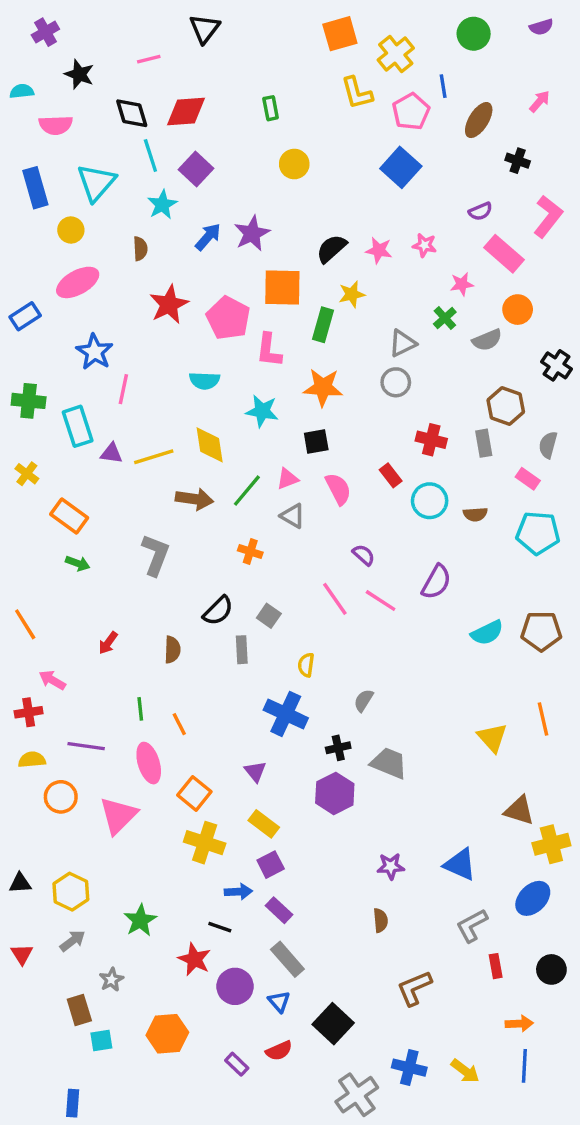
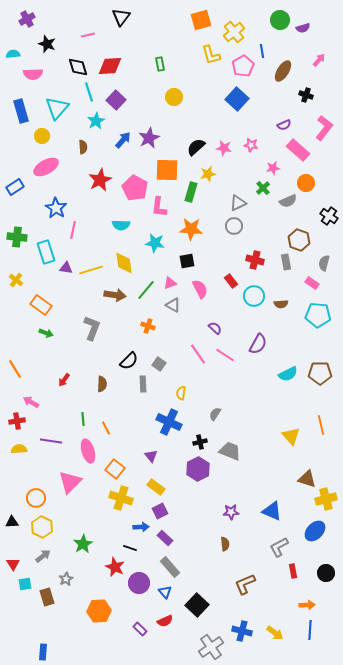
purple semicircle: (541, 27) -> (303, 28), moved
orange circle: (61, 797) -> (36, 498), moved
cyan square: (101, 1041) -> (25, 584), moved

